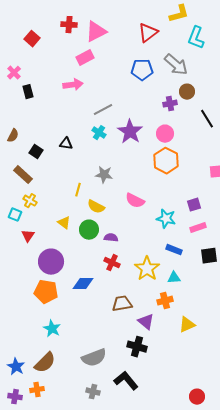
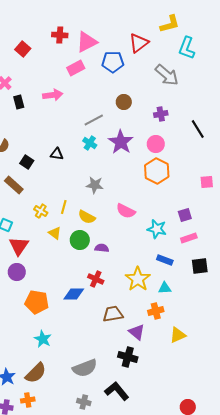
blue pentagon: (142, 70) -> (113, 62), moved
pink arrow: (73, 85) -> (53, 95), moved
brown circle: (187, 92) -> (124, 102), moved
yellow line: (78, 190) -> (64, 207), moved
yellow cross: (30, 201) -> (41, 211), moved
red triangle: (28, 236) -> (19, 246), size x1.5
purple circle: (51, 262) -> (17, 272), moved, size x0.7
red cross: (112, 263) -> (96, 279), moved

